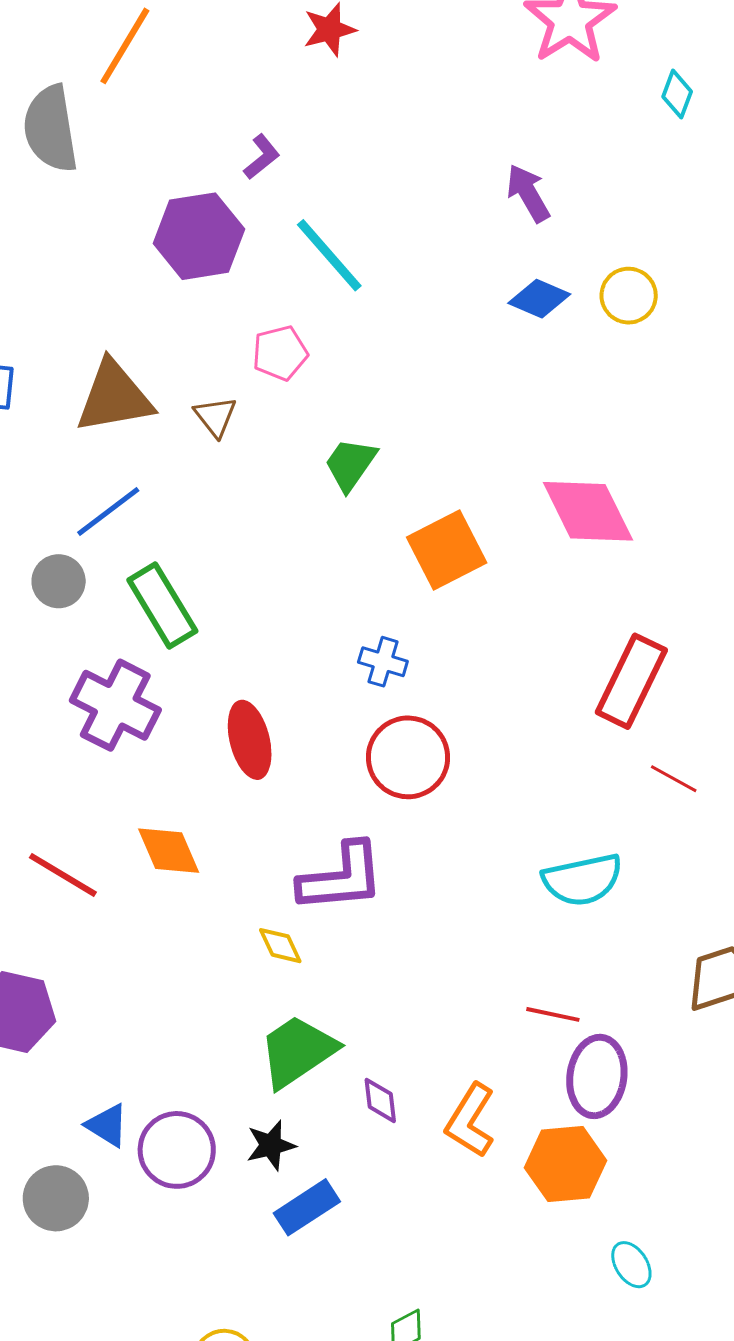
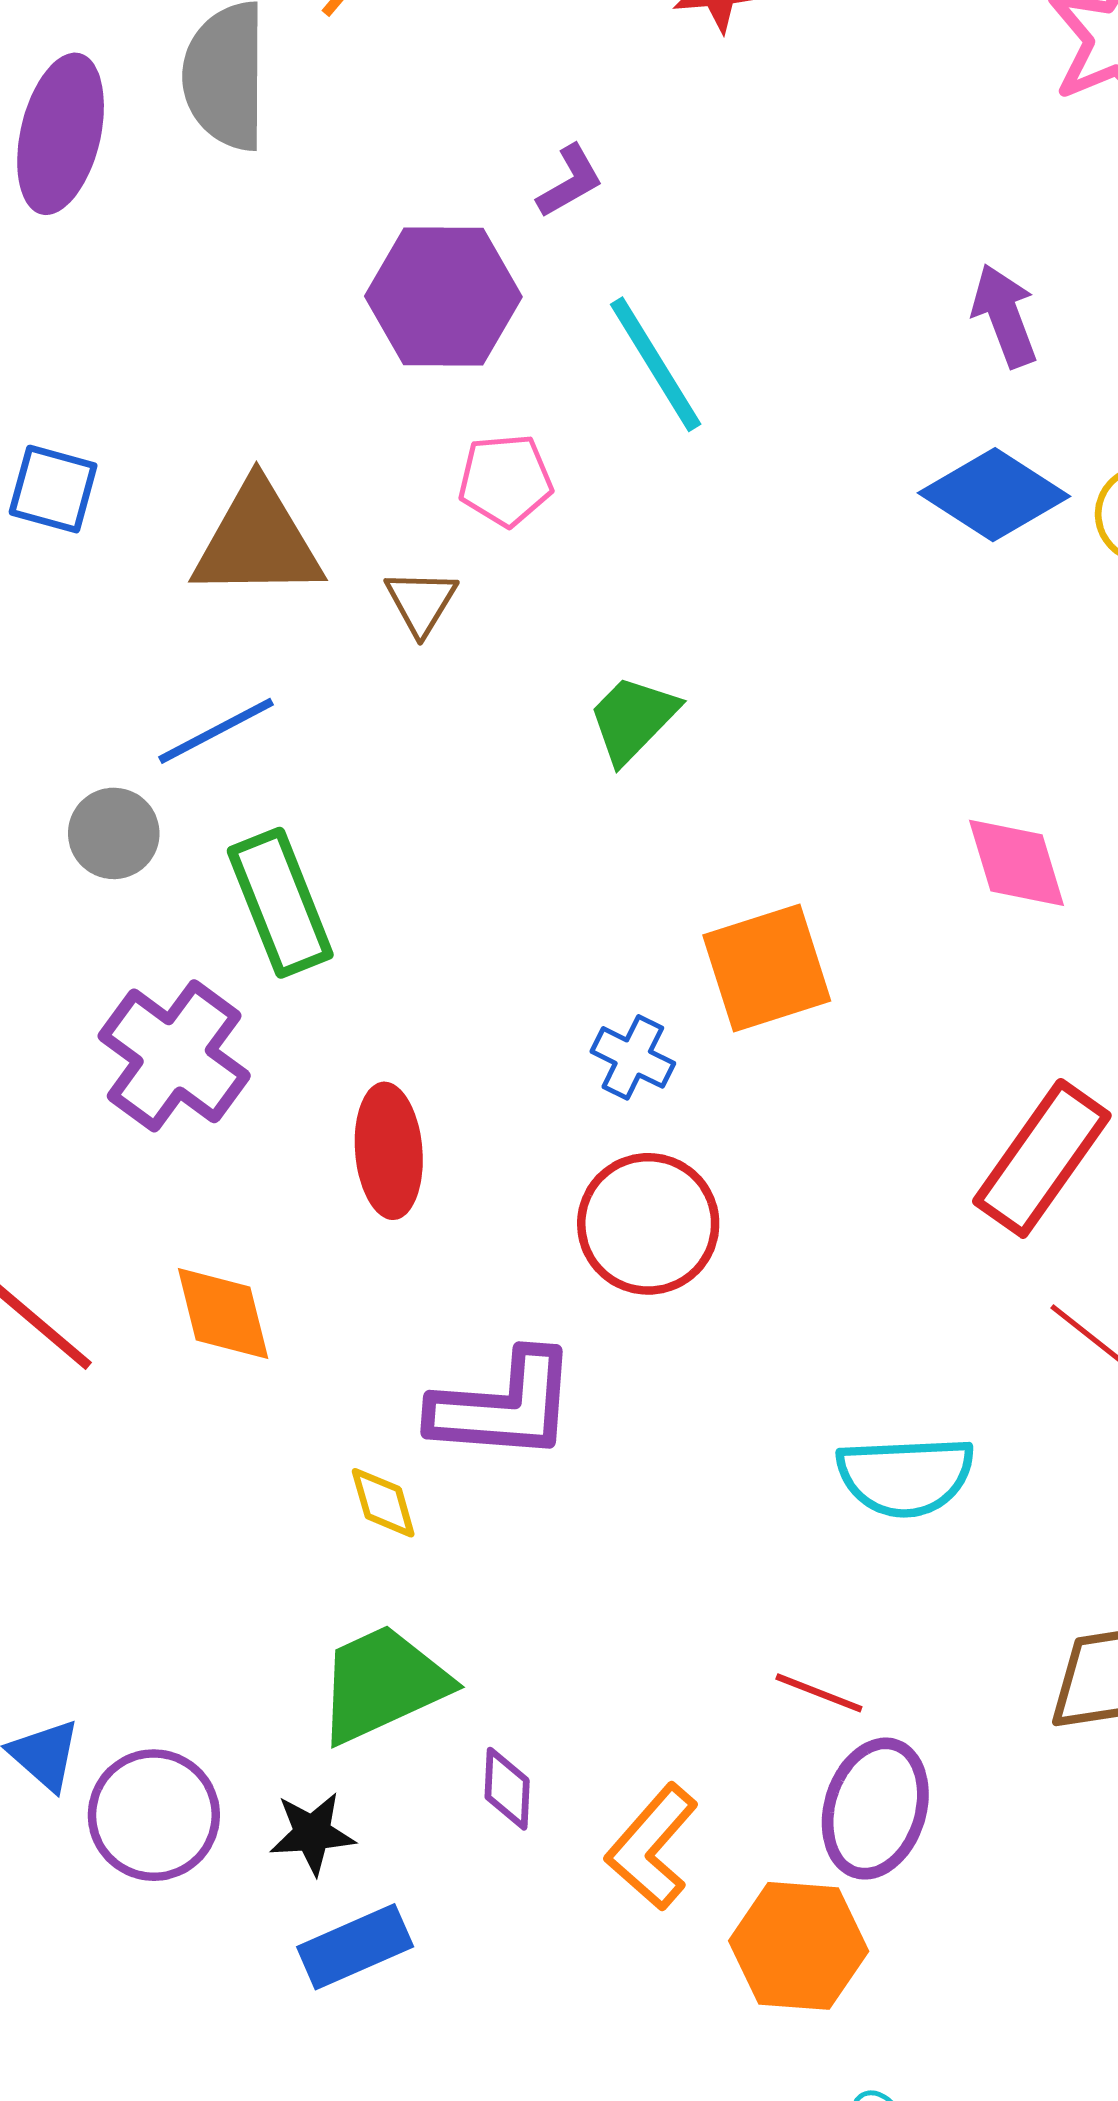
blue diamond: (539, 299) -> (994, 495), size x1.4
pink pentagon: (280, 353) -> (505, 480), moved
pink diamond: (588, 511) -> (1016, 863), size x0.7
orange square: (447, 550) -> (767, 968), moved

